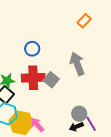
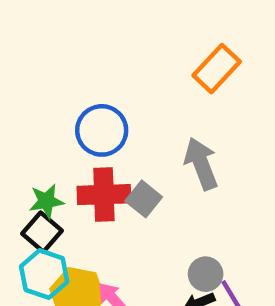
orange rectangle: (84, 21) -> (217, 69), size x1.5
blue circle: (32, 49) -> (102, 130), size x1.5

